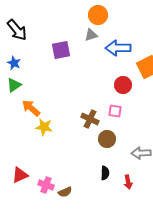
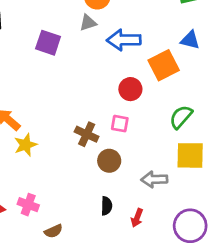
purple square: (61, 50) -> (48, 43), turned 30
yellow star: (44, 127) -> (26, 145), turned -30
red arrow: (128, 182) -> (137, 218), turned 32
pink cross: (46, 185) -> (28, 205), moved

